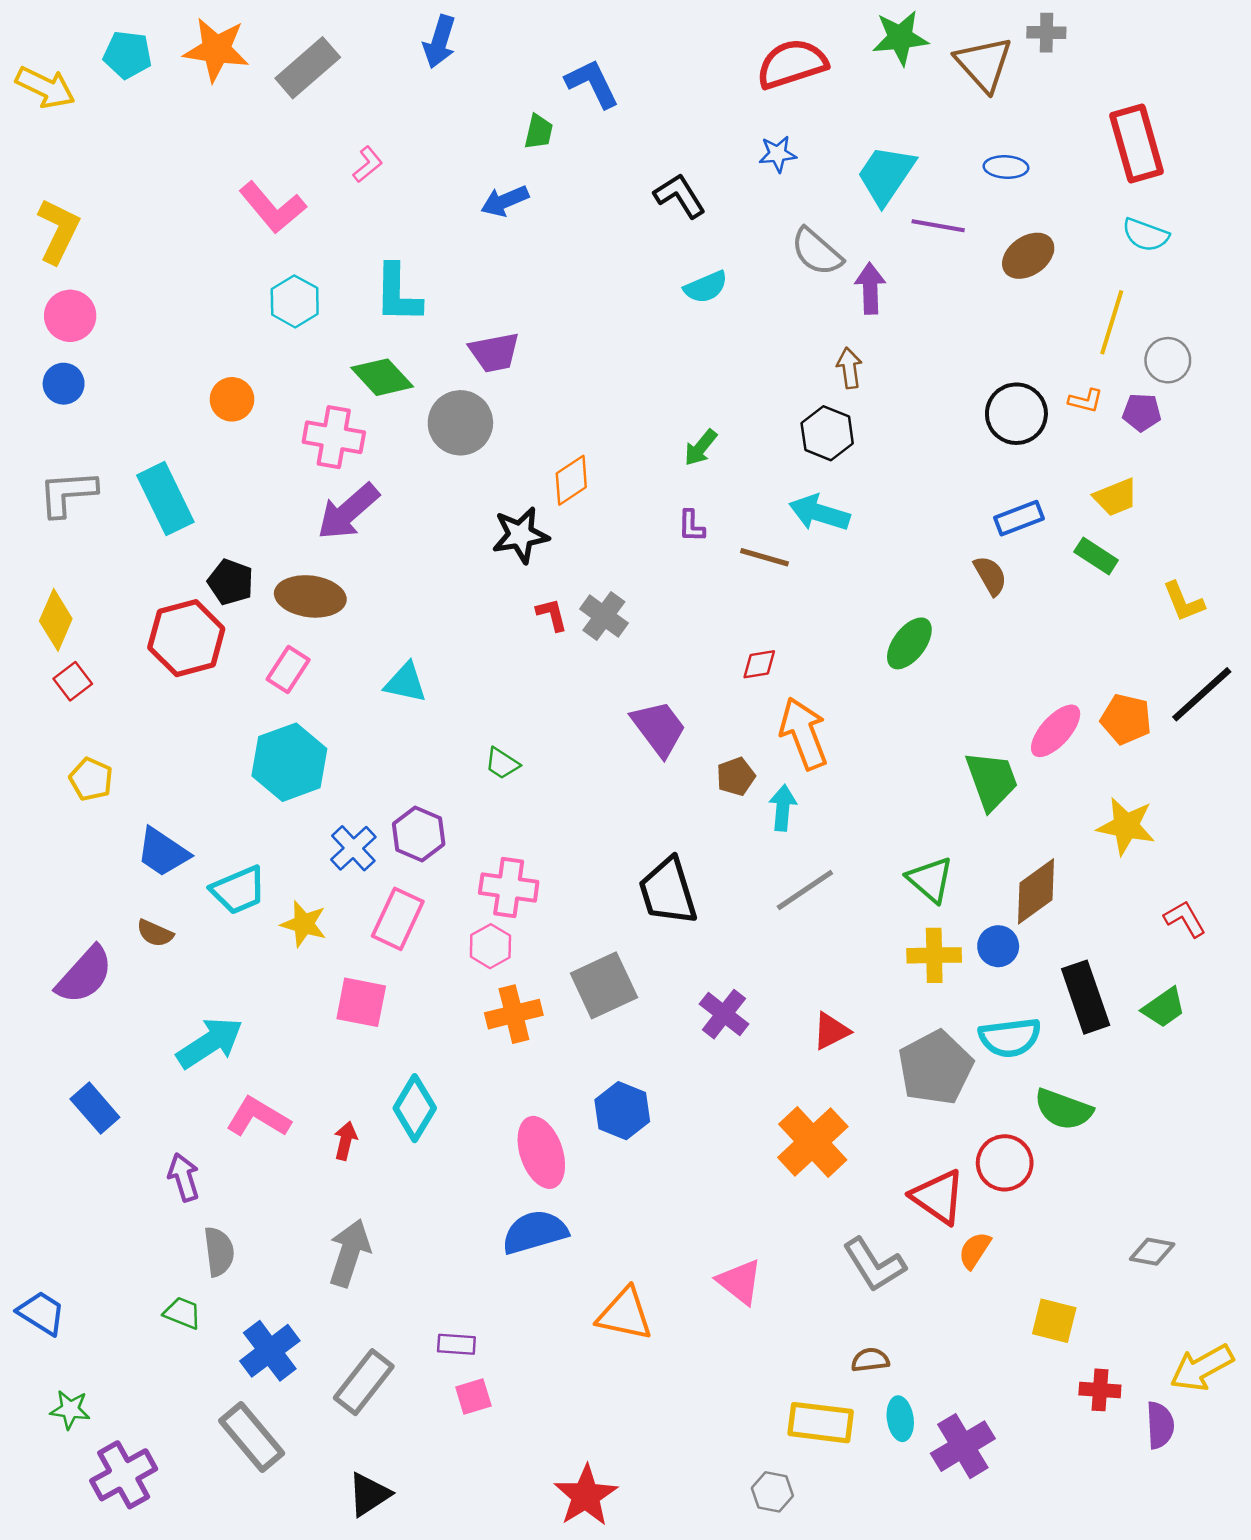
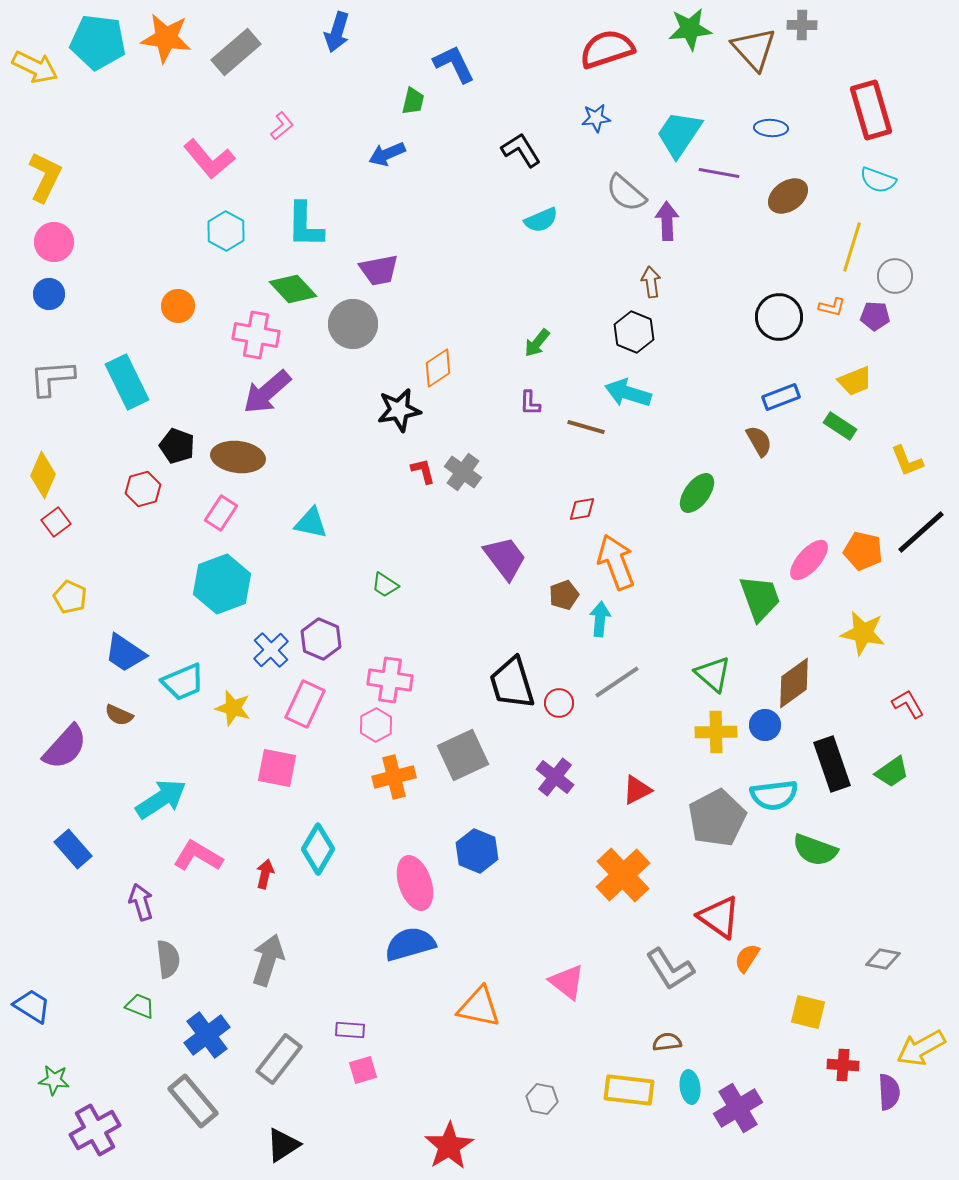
cyan pentagon: (128, 55) -> (98, 42), size x1.5
red hexagon: (186, 638) -> (143, 489), size x0.6
red circle: (1005, 1163) -> (559, 703), moved, size x0.7
gray hexagon: (772, 1492) -> (542, 1099), moved

